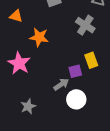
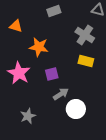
yellow rectangle: (91, 60) -> (86, 61), moved, turned -56
purple square: (75, 71) -> (52, 74), moved

